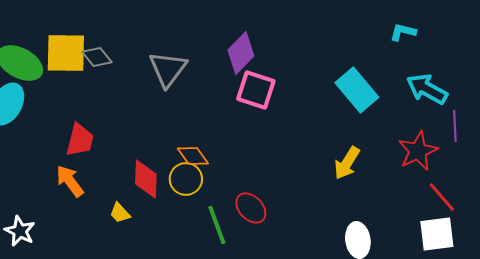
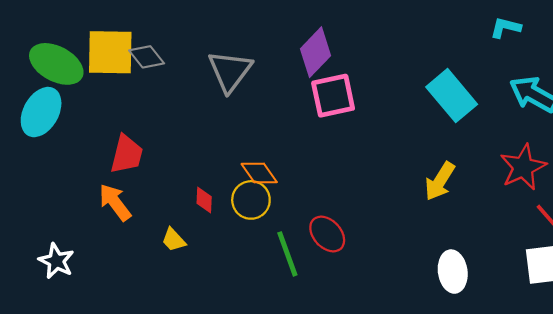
pink square: (256, 90) -> (333, 96), turned -30
red diamond: (146, 179) -> (204, 200), size x0.6

